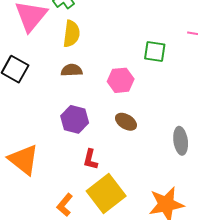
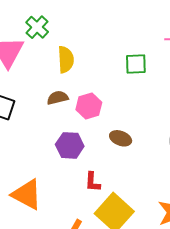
yellow semicircle: (71, 34) -> (66, 60), moved
pink hexagon: (121, 80) -> (89, 106), moved

